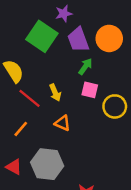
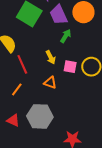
pink square: (90, 90) -> (70, 67), moved
yellow arrow: (55, 93) -> (51, 57), moved
red line: (29, 98) -> (22, 64), turned 30

